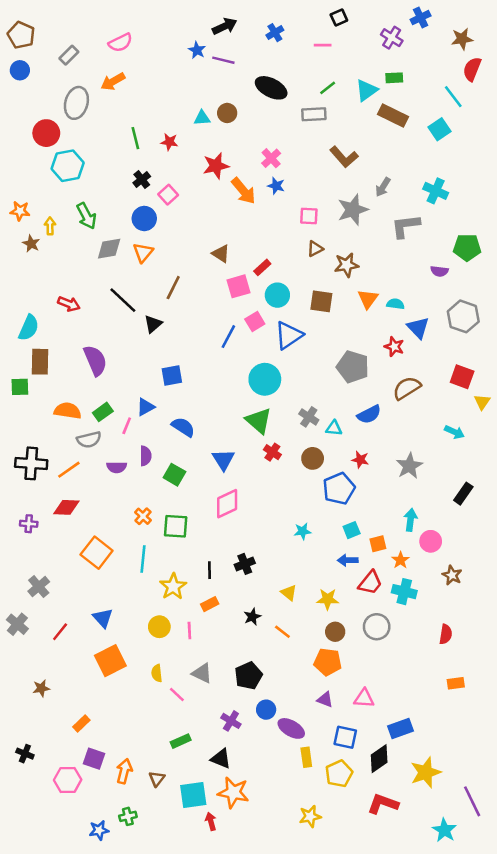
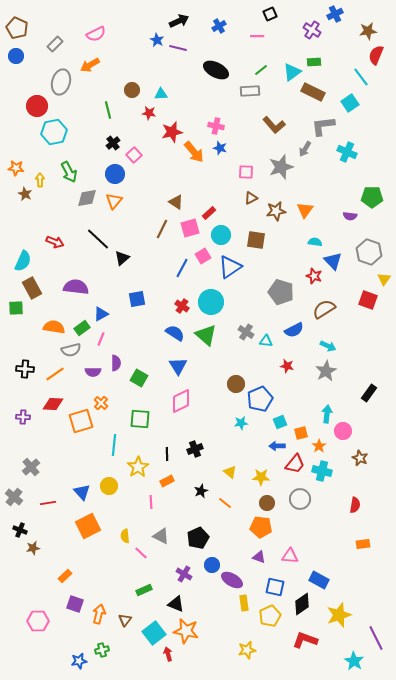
brown circle: (227, 113) -> (132, 90), moved
red star: (169, 142) -> (149, 113), moved
pink cross: (271, 158) -> (216, 126), turned -35
gray L-shape: (406, 226) -> (323, 126), moved
brown line: (173, 288) -> (162, 229), moved
orange triangle: (368, 299) -> (305, 210), moved
purple semicircle: (95, 360) -> (76, 287), turned -60
brown rectangle: (40, 362) -> (32, 288), turned -30
yellow triangle: (482, 402) -> (384, 279), moved
blue triangle: (145, 407) -> (101, 314), moved
blue semicircle: (183, 427) -> (175, 333), moved
cyan arrow: (455, 432) -> (328, 346), moved
red cross: (272, 452) -> (182, 306), moved
brown circle: (313, 458) -> (236, 384), moved
black cross: (31, 463) -> (25, 369), size x0.7
blue pentagon: (339, 489) -> (260, 399), moved
orange cross: (143, 516) -> (101, 403), moved
orange square: (97, 553) -> (81, 421), moved, turned 35
yellow circle: (159, 627) -> (109, 486), moved
red line: (60, 632) -> (48, 503), turned 42
blue rectangle: (400, 728) -> (319, 580), turned 48
black cross: (25, 754) -> (20, 530), moved
pink hexagon: (68, 780) -> (38, 621), moved
cyan square: (193, 795) -> (154, 633), turned -30

